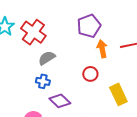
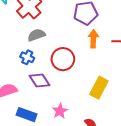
red circle: (90, 74) -> (63, 59), moved, size x1.5
yellow rectangle: (118, 94) -> (99, 88), turned 40

